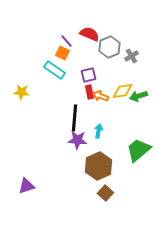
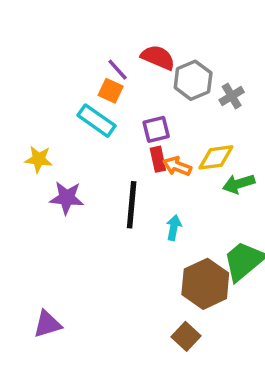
green arrow: (138, 96) -> (239, 184), moved
purple star: (77, 140) -> (67, 198), moved
brown hexagon: (98, 166) -> (205, 284), moved

